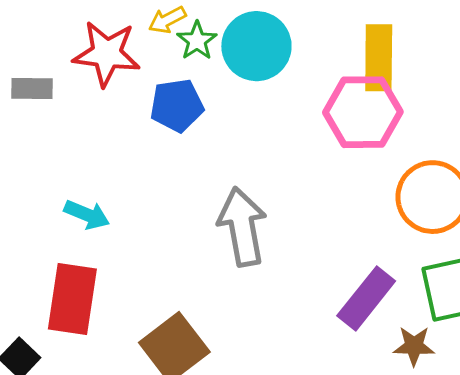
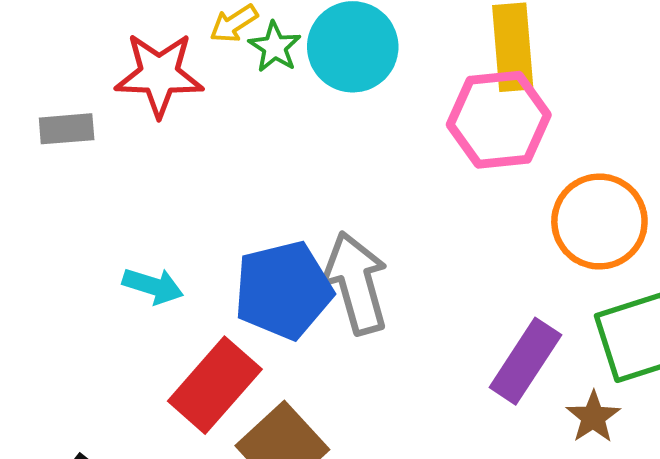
blue pentagon: (177, 105) -> (283, 290), moved, size x1.4
red rectangle: (72, 299) -> (215, 385), moved, turned 38
brown star: (414, 346) -> (593, 417), turned -30

